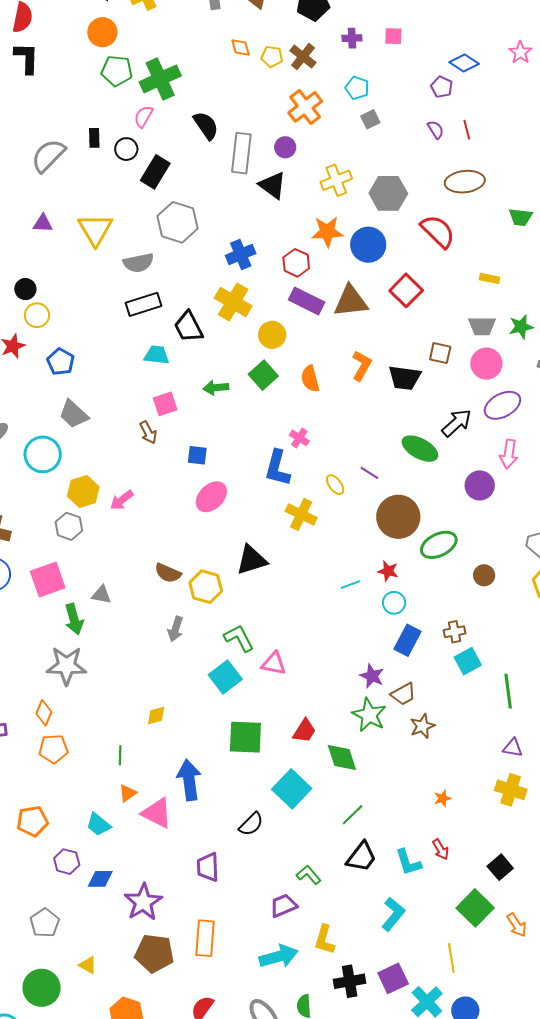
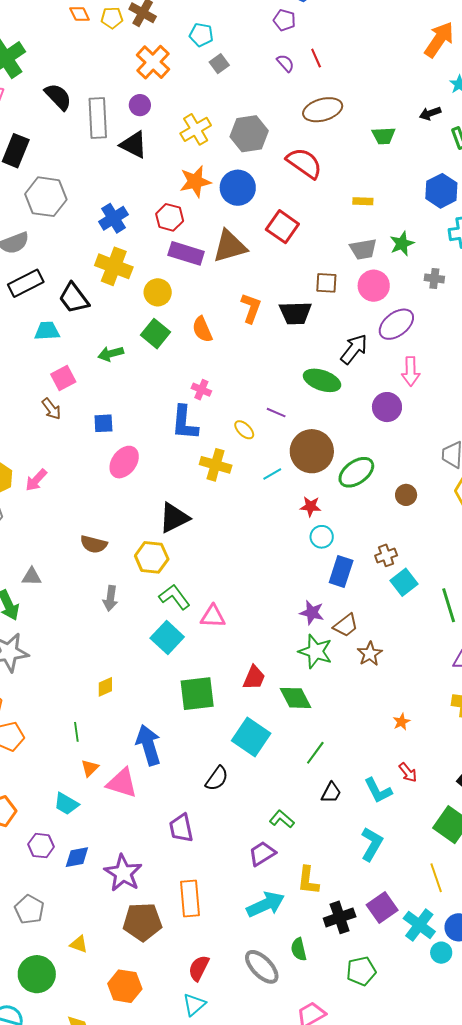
cyan line: (351, 585) -> (272, 474), moved
yellow hexagon: (206, 587) -> (152, 557), moved
black trapezoid: (362, 857) -> (331, 793), size x0.7

